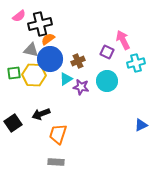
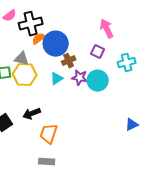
pink arrow: (123, 40) -> (107, 29), moved
gray triangle: (31, 50) -> (22, 59), moved
blue circle: (50, 59) -> (56, 44), moved
purple star: (81, 87) -> (80, 78), moved

